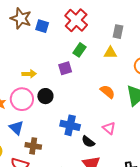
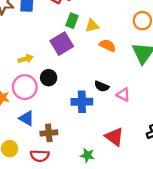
yellow triangle: (110, 53) -> (92, 26), moved
purple square: (65, 68) -> (62, 44), size x1.5
orange semicircle: (107, 92) -> (108, 46), moved
black semicircle: (88, 142) -> (102, 86), moved

